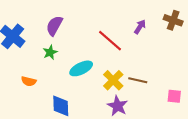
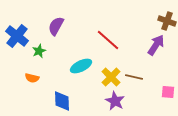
purple arrow: (140, 27) -> (156, 45), moved, size x1.5
green star: (50, 52) -> (39, 51), moved

